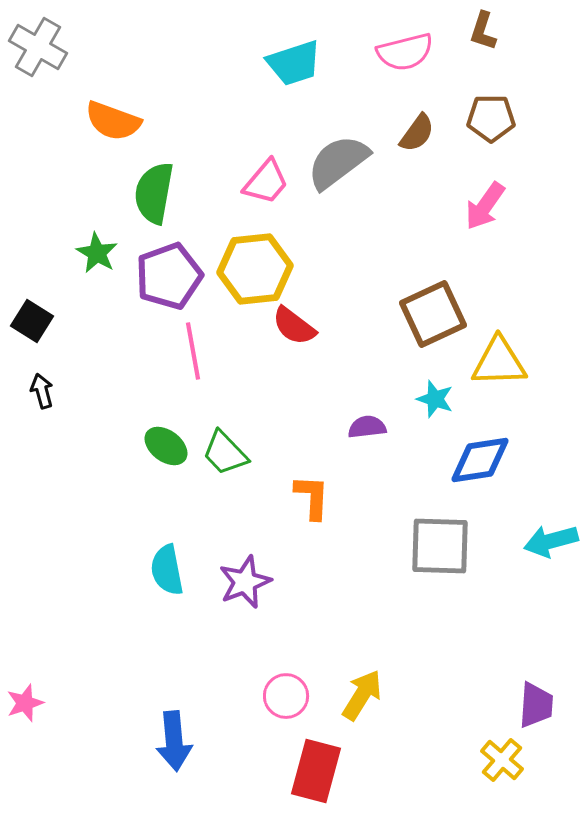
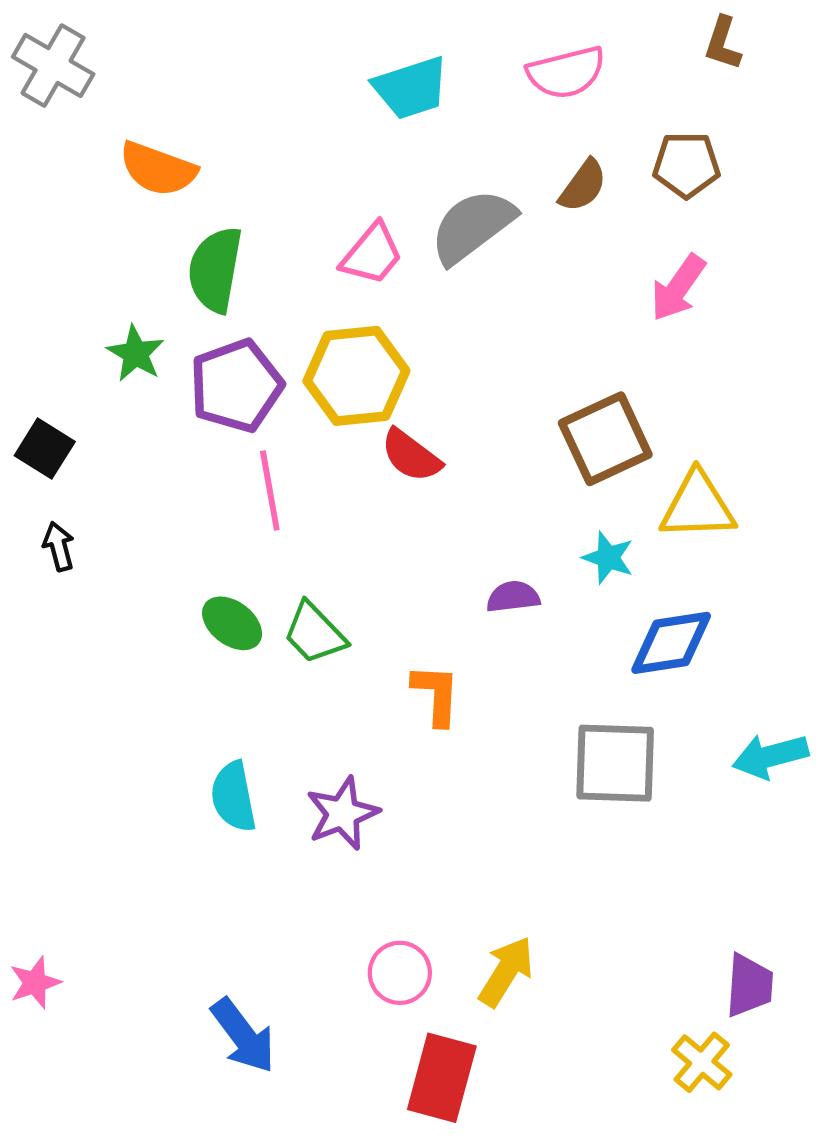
brown L-shape: (483, 31) -> (723, 43), moved
blue arrow: (174, 741) -> (243, 1036), turned -32

